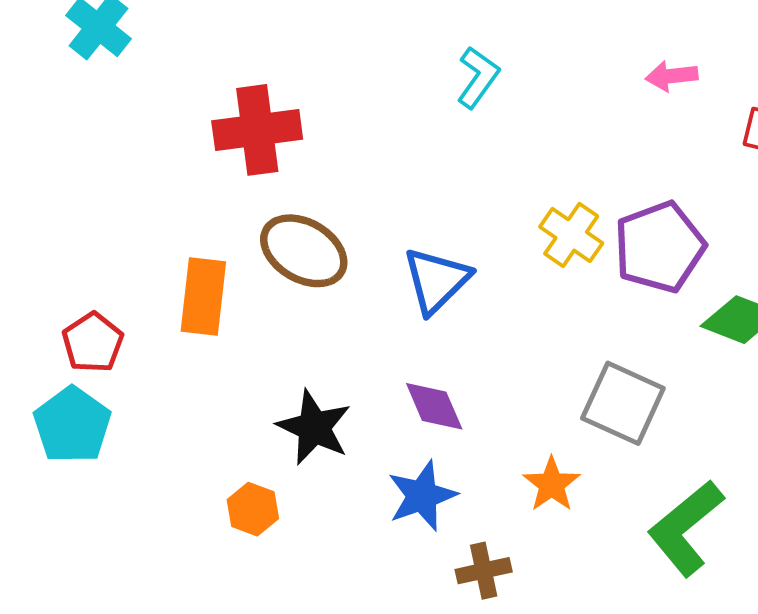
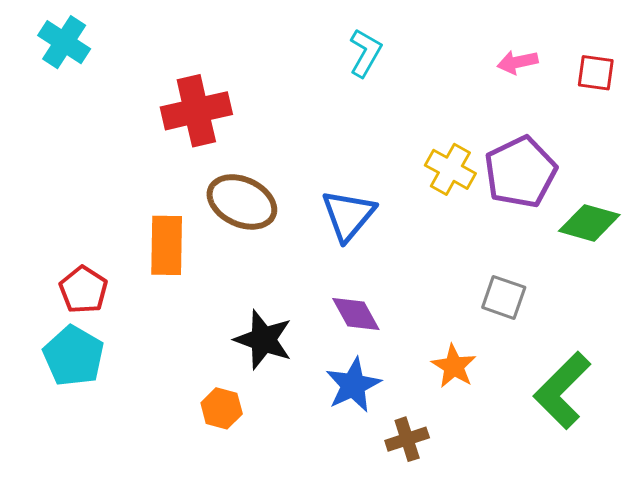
pink arrow: (672, 76) -> (518, 62), moved
gray square: (623, 403) -> (504, 297), size x0.7

